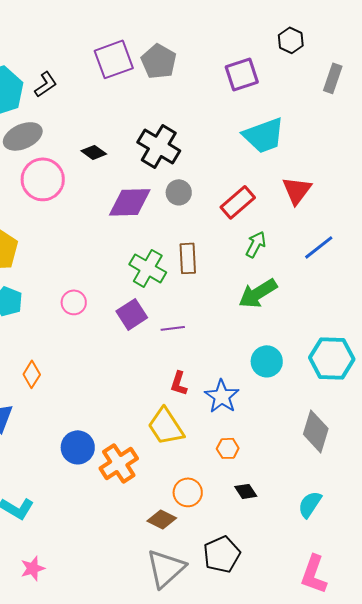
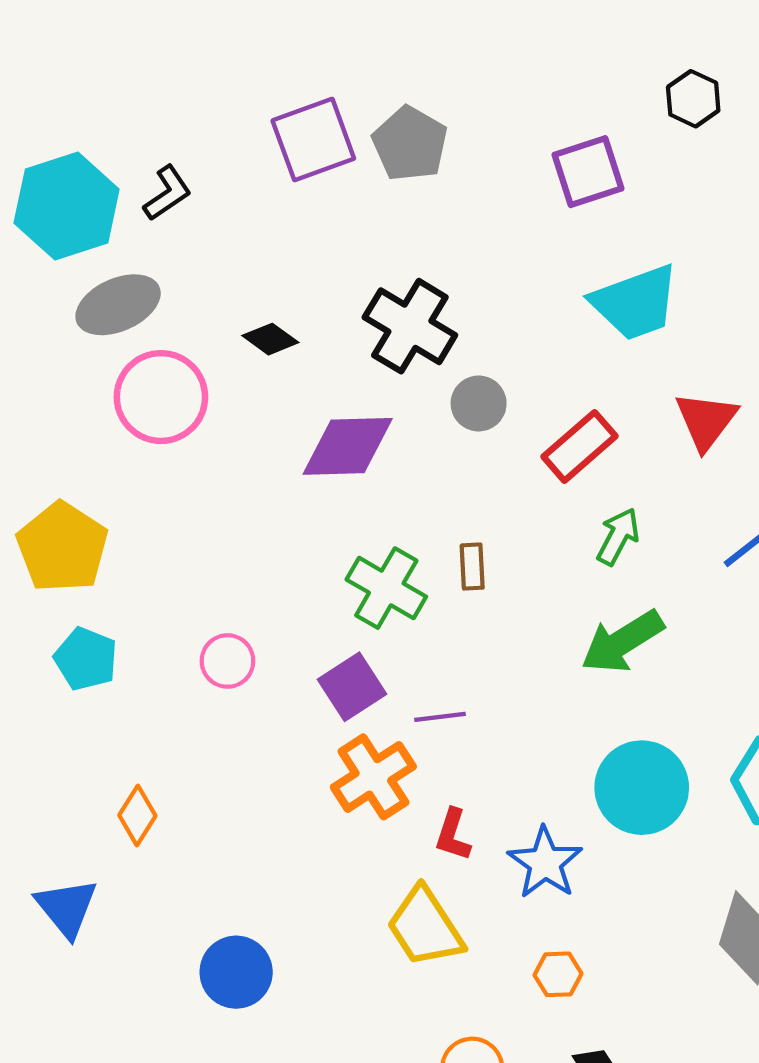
gray circle: (179, 192) -> (479, 403), moved
brown rectangle: (188, 258) -> (472, 567), size x0.7
cyan circle: (267, 361) -> (642, 788), size x1.4
orange cross: (119, 463) -> (373, 777), moved

